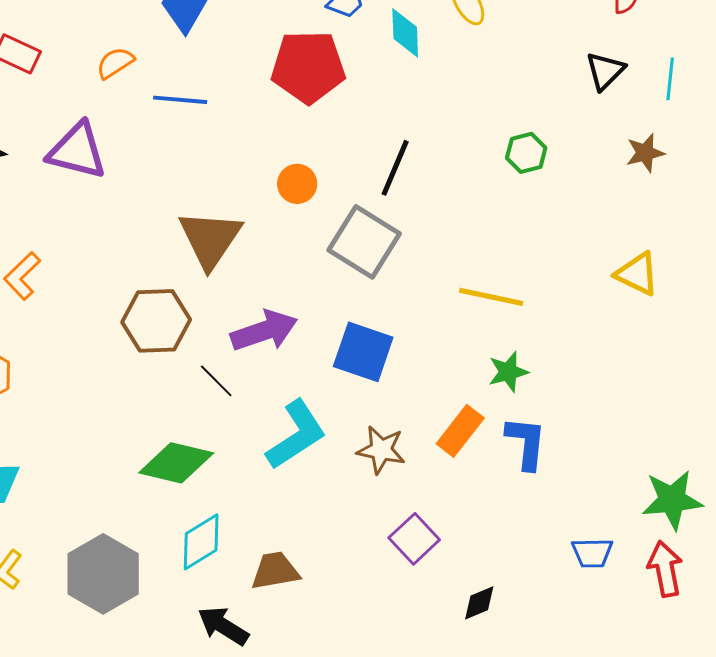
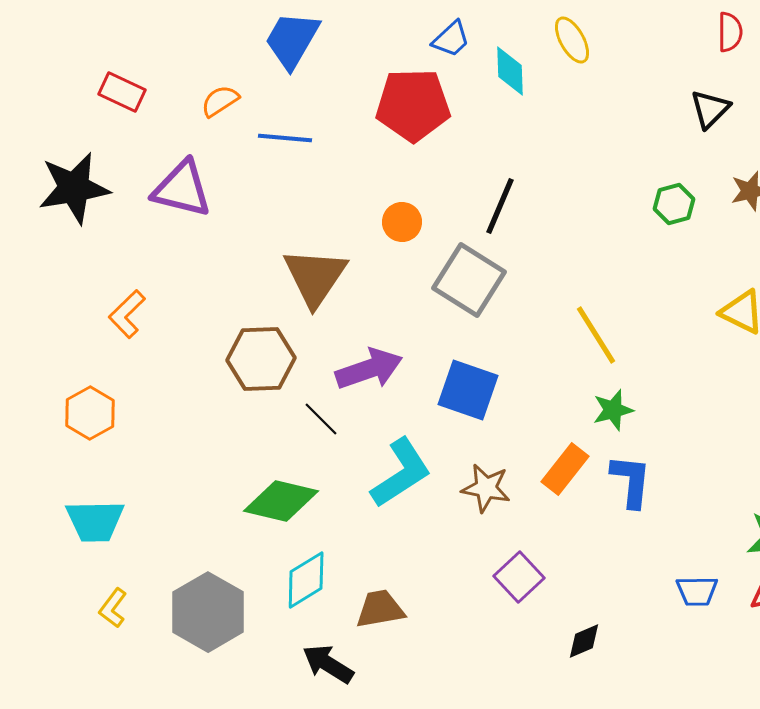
green hexagon: (526, 153) -> (674, 204), moved
yellow line: (491, 297) -> (596, 335), turned 46

